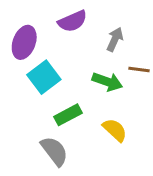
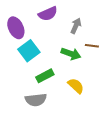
purple ellipse: (24, 42) -> (16, 28), turned -45
gray semicircle: (54, 151) -> (36, 100), turned 120

